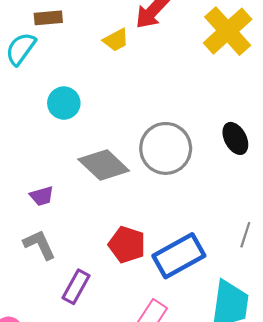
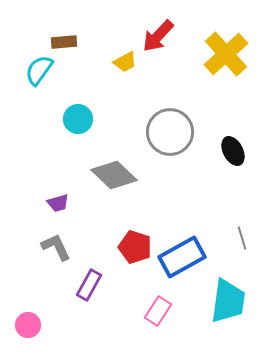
gray circle: (166, 148) -> (170, 132), moved
gray line: (245, 235) -> (242, 238), turned -35

